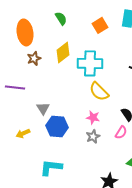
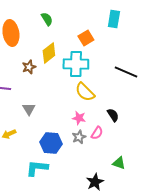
orange square: (100, 25) -> (86, 38), moved
brown star: (34, 58) -> (29, 67), moved
blue hexagon: (57, 126) -> (51, 143), moved
pink semicircle: (121, 132) -> (97, 133), moved

